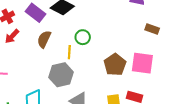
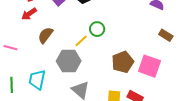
brown semicircle: (44, 39) -> (45, 35), moved
yellow line: (69, 52) -> (81, 41), turned 32

